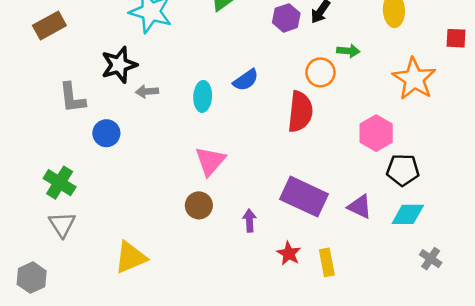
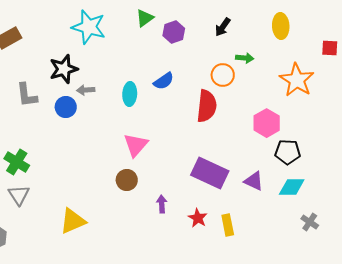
purple hexagon: (286, 18) -> (174, 32), moved
blue circle: (106, 133) -> (66, 107), moved
purple arrow: (250, 221) -> (162, 204), moved

